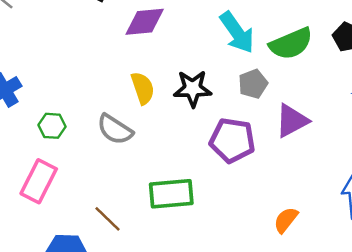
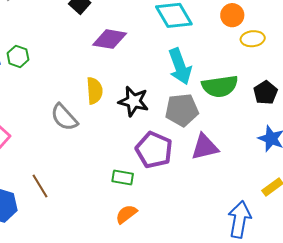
gray pentagon: (253, 84) -> (182, 110), size x1.4
green hexagon: (52, 126) -> (18, 56), moved
green rectangle: (171, 194) -> (123, 177), moved, size x0.6
orange semicircle: (286, 220) -> (126, 214), moved

